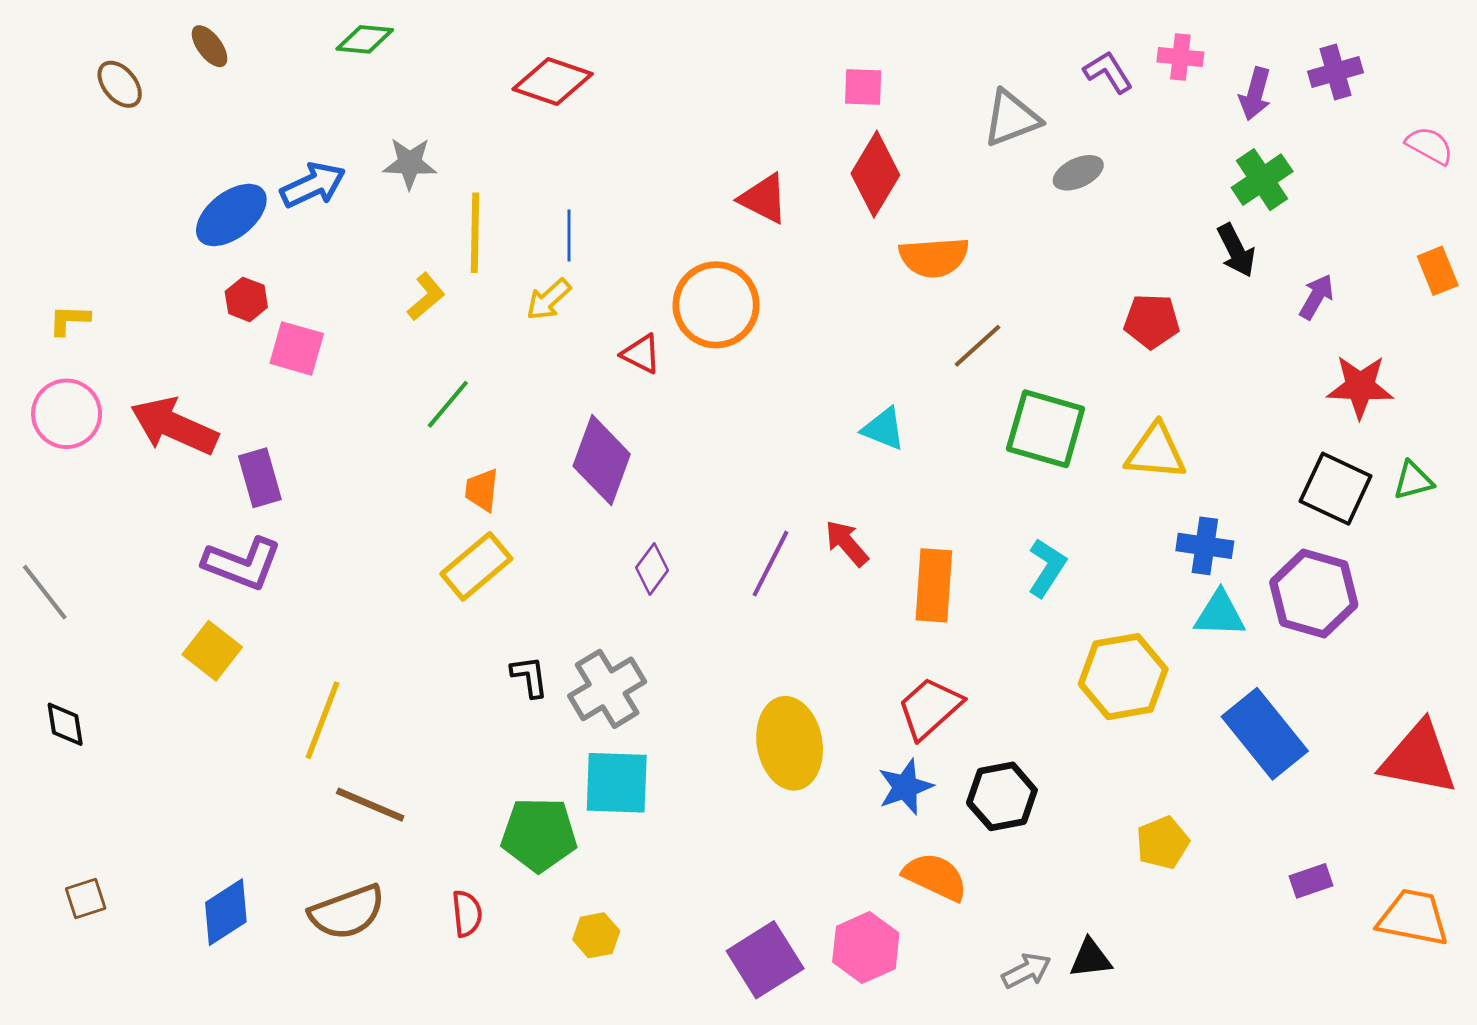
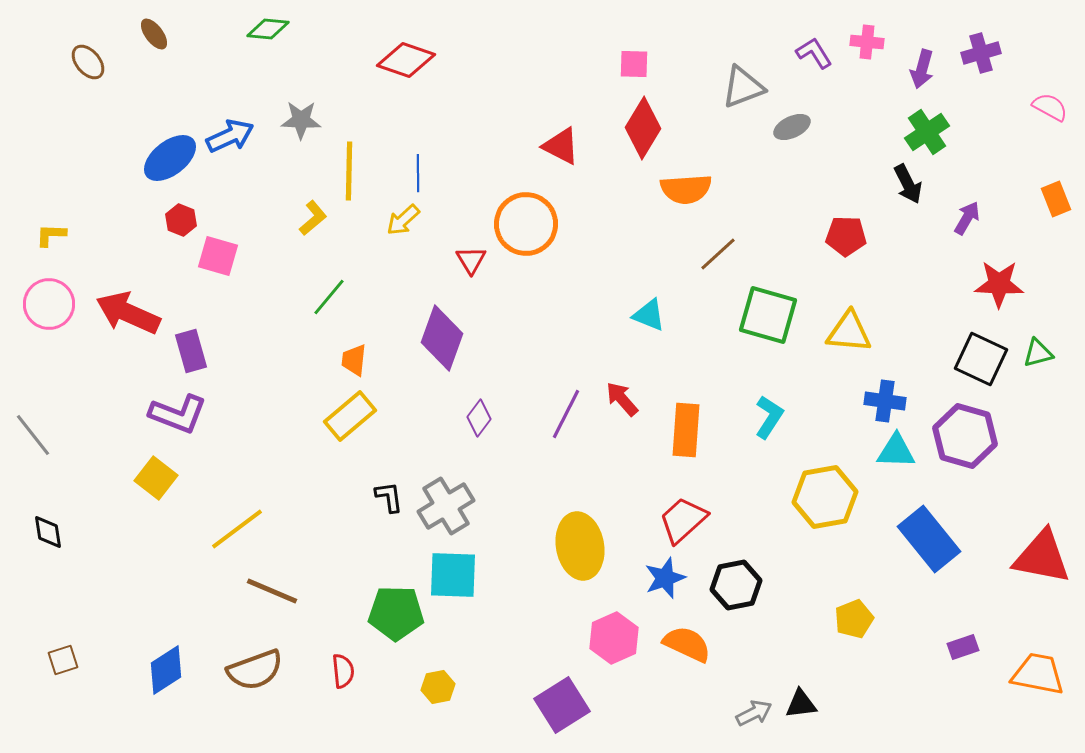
red triangle: (641, 354) -> (471, 260), turned 32
yellow line: (323, 720) -> (237, 529), turned 32
pink hexagon: (866, 948) -> (614, 638), moved

